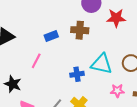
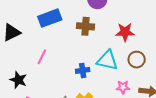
red star: (116, 18) -> (125, 32), moved
blue rectangle: (51, 36) -> (50, 18), moved, size x1.6

